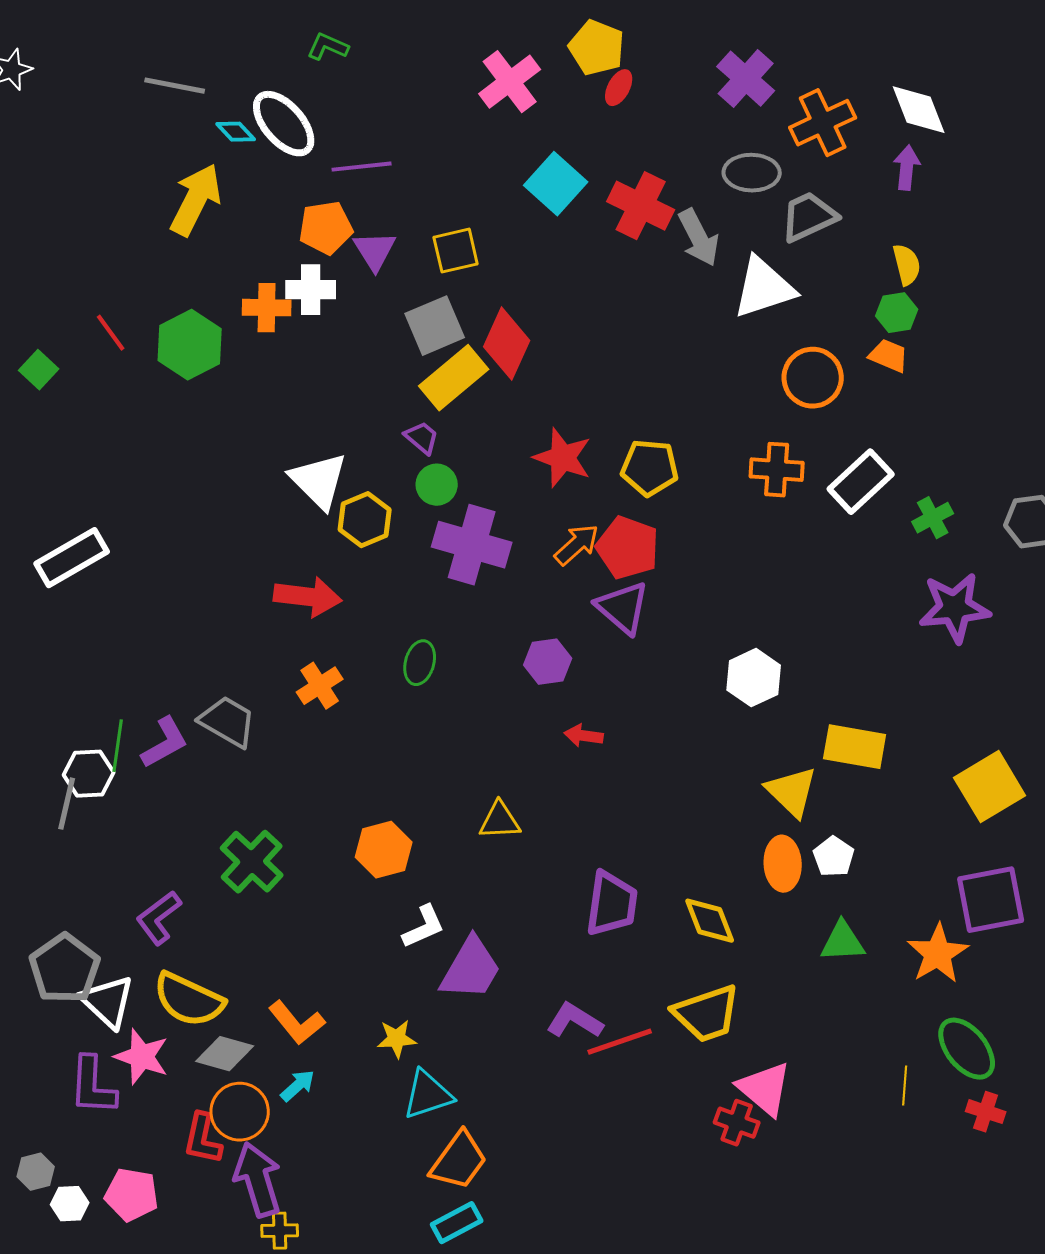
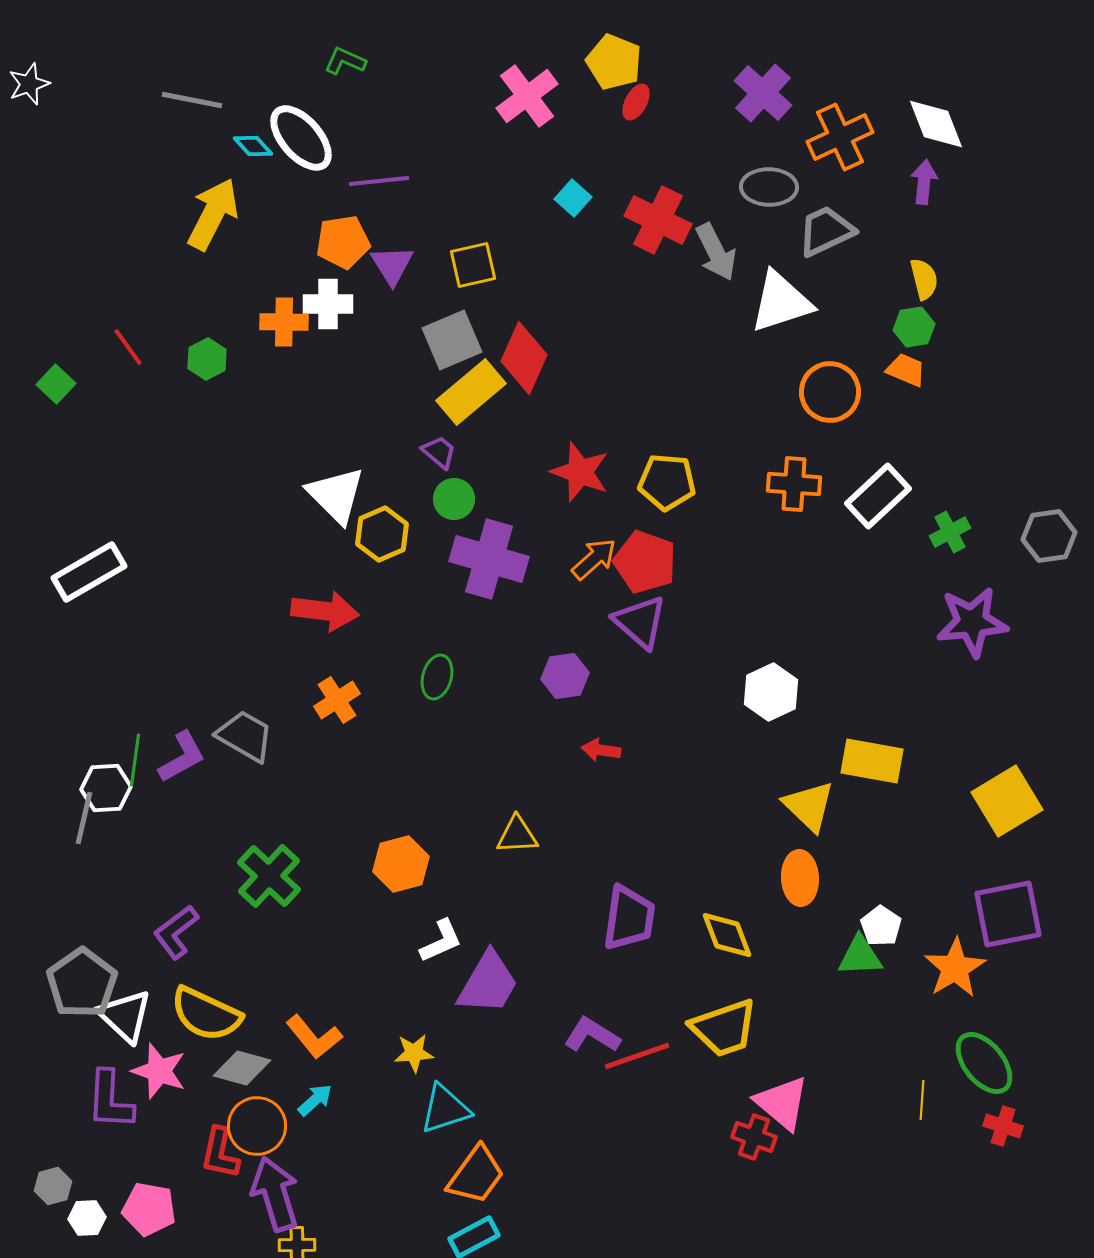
cyan square: (556, 184) -> (573, 198), size x0.6
green hexagon: (190, 345) -> (207, 359), size x0.6
white pentagon: (834, 857) -> (881, 926), moved

